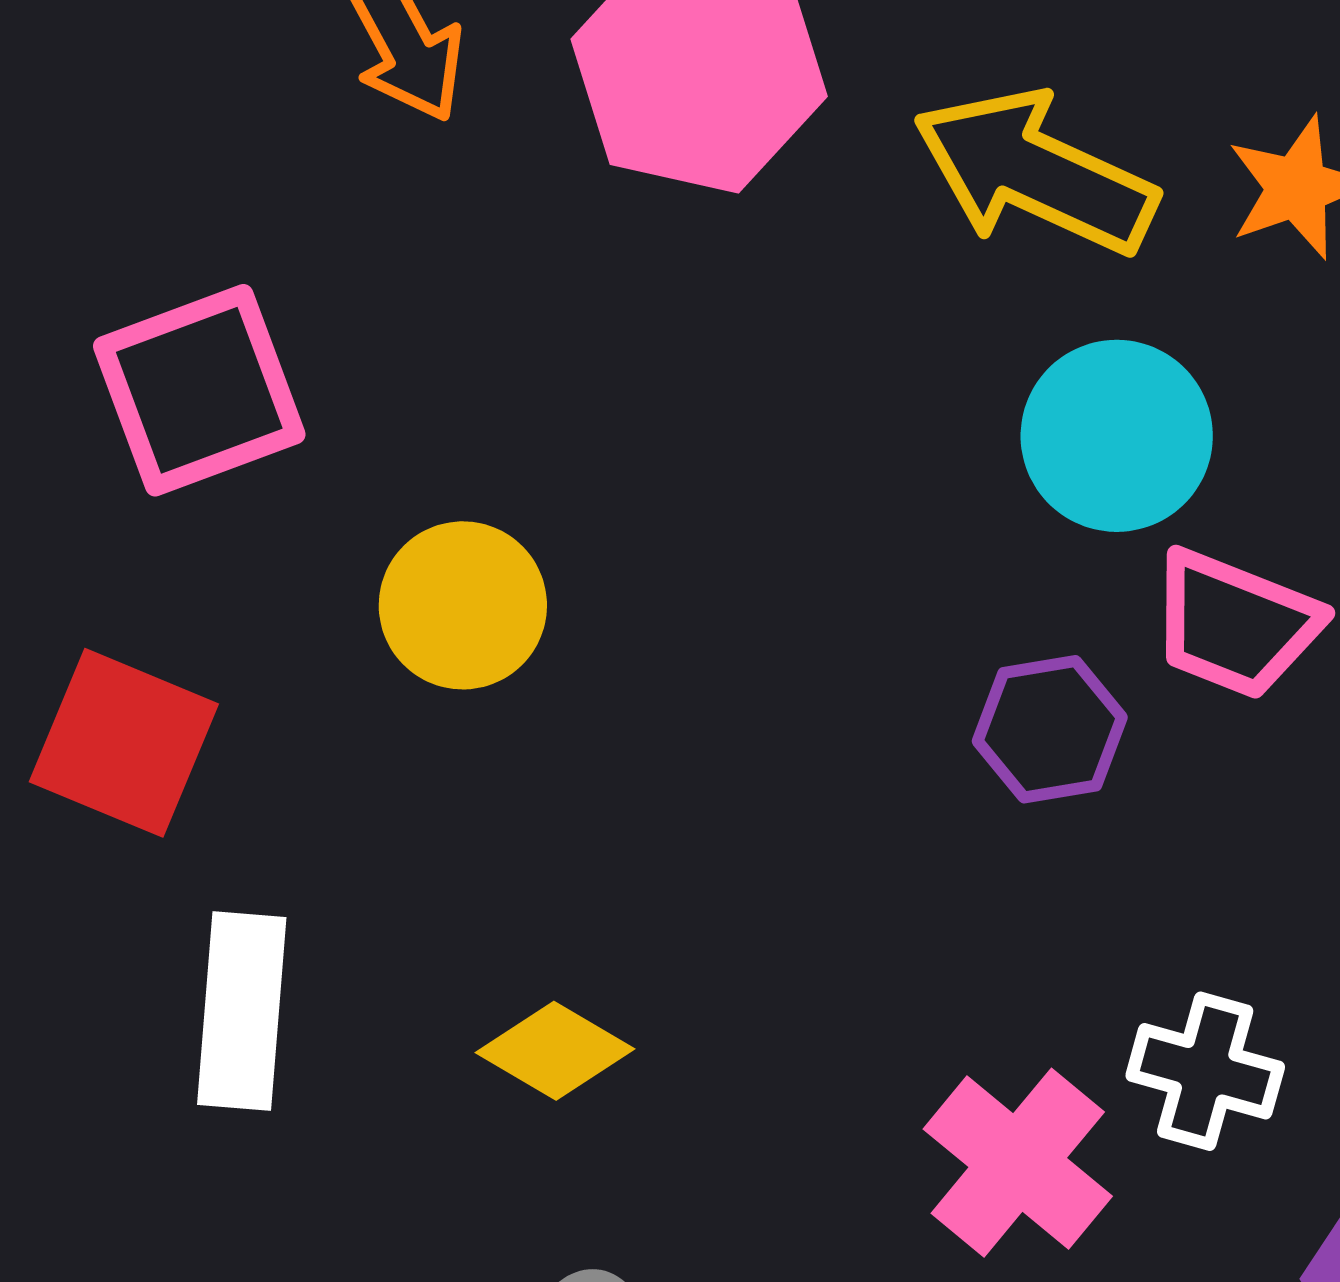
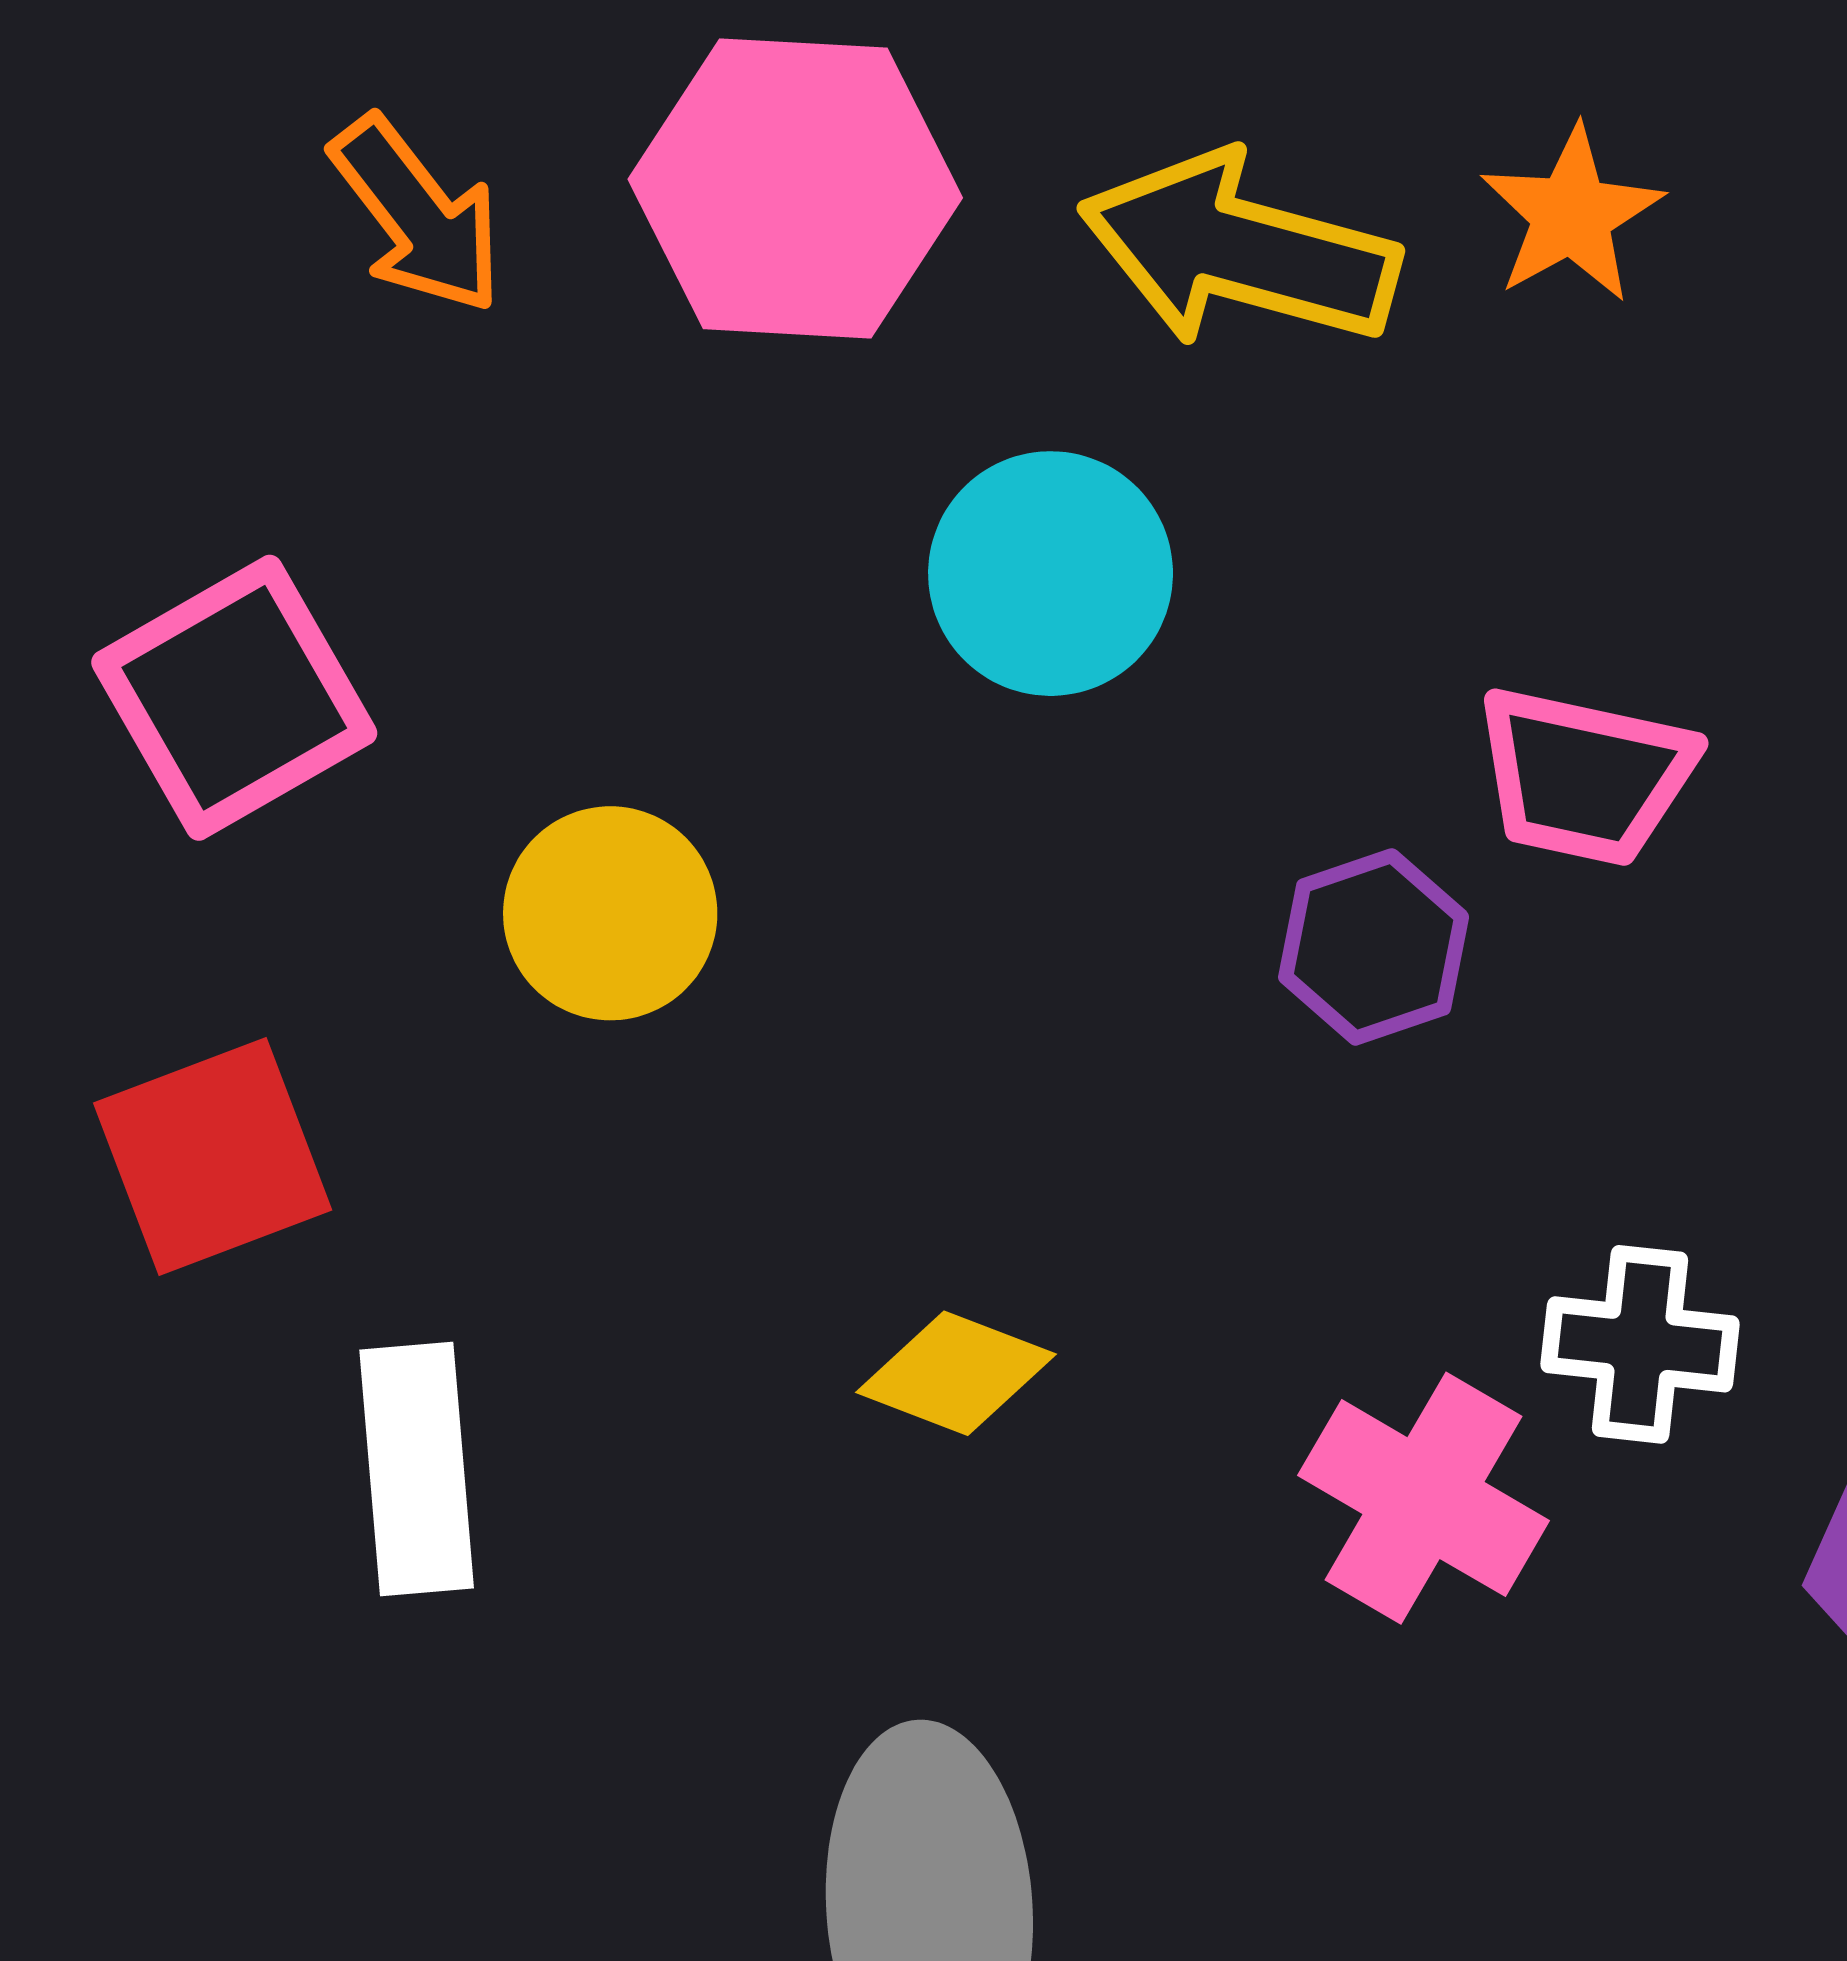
cyan circle: (1117, 436) -> (1051, 574), moved
red square: (124, 743) -> (213, 1156), turned -34
yellow diamond: (555, 1051) -> (956, 1373), moved

